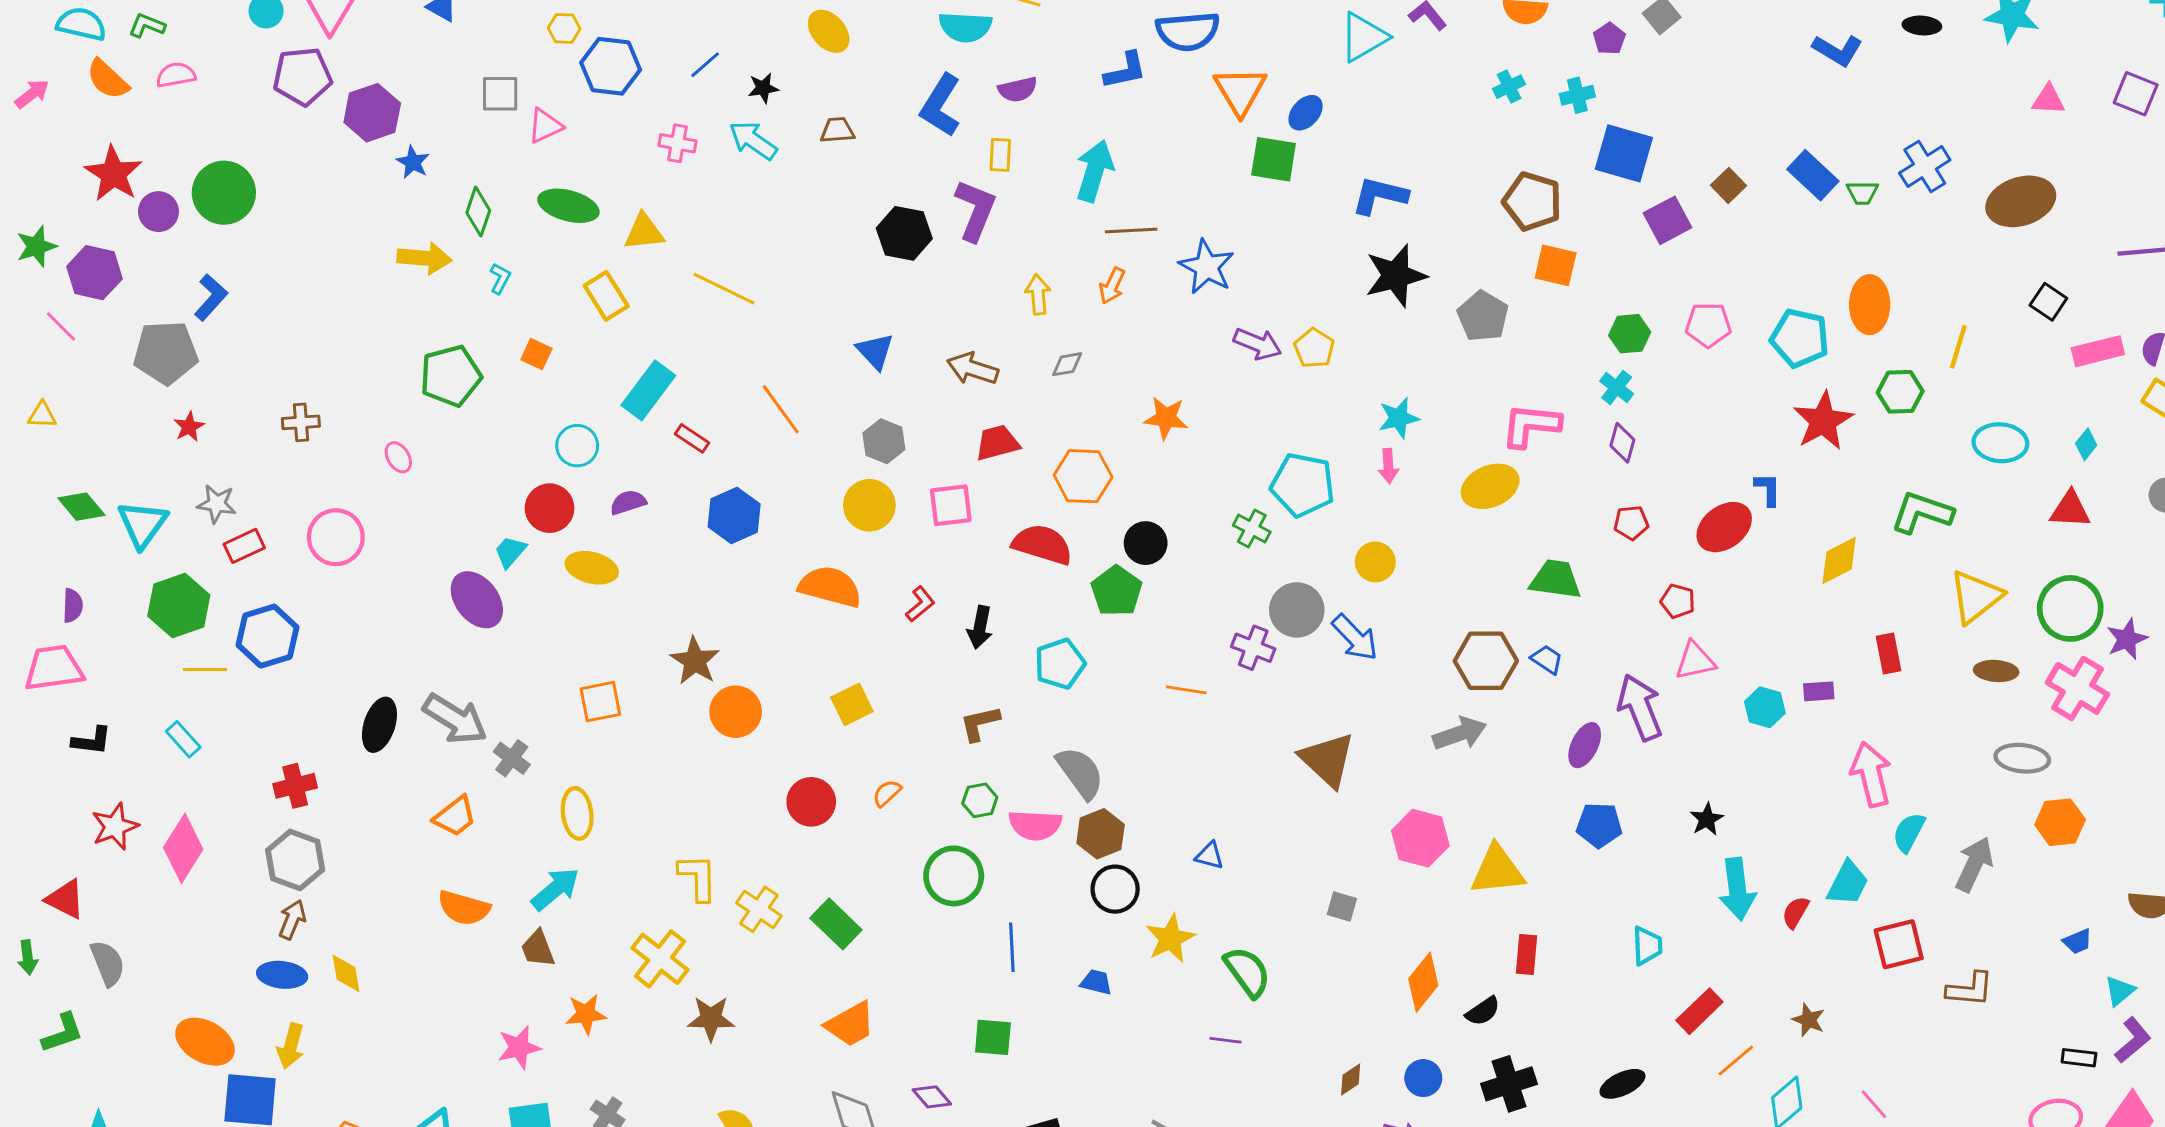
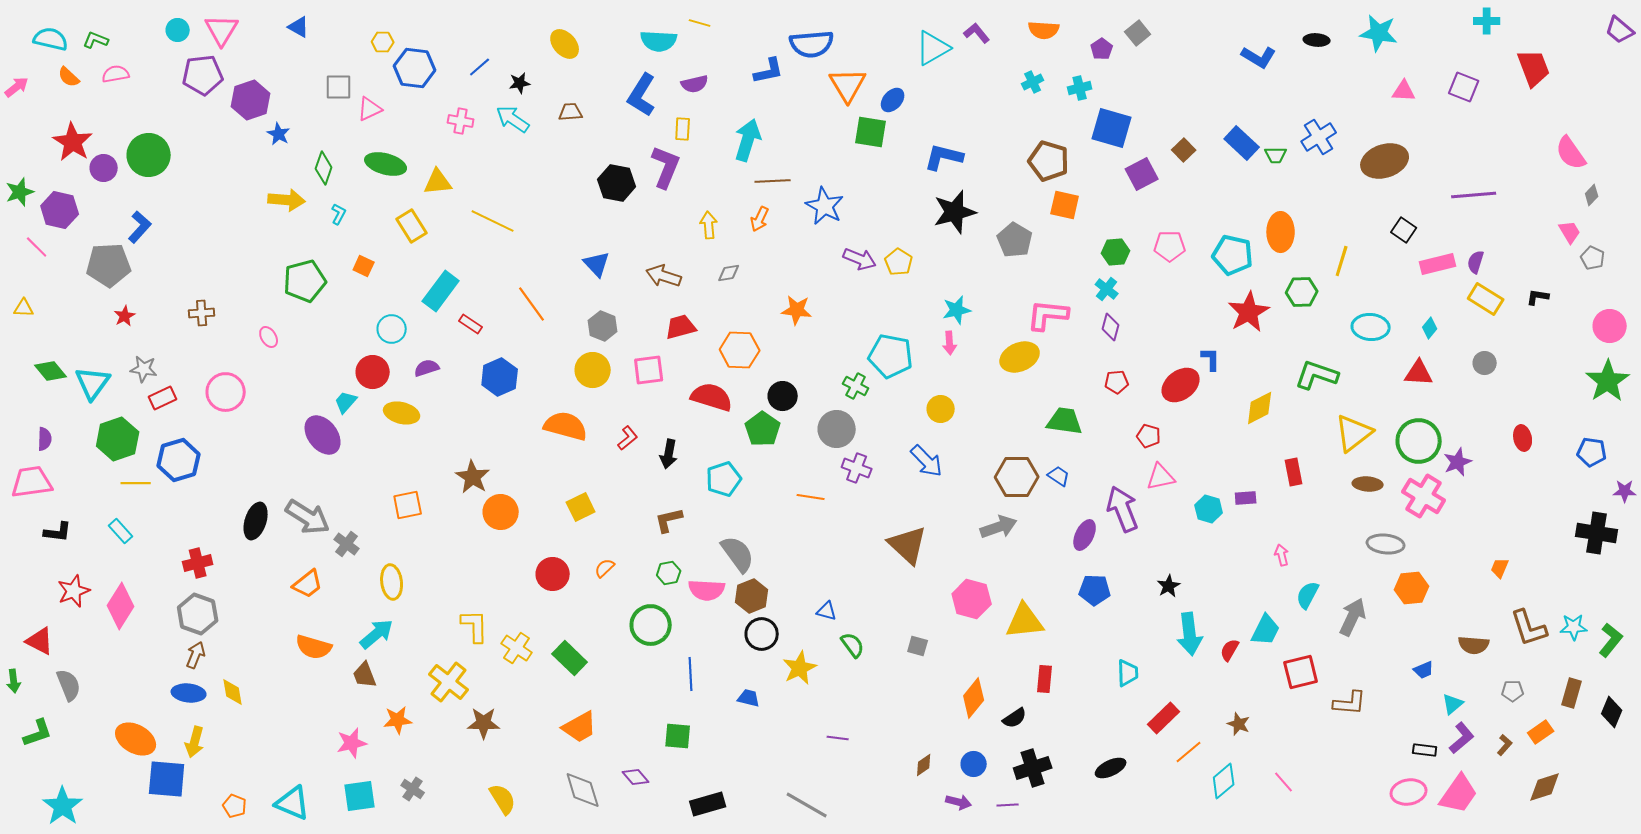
orange semicircle: (108, 79) -> (69, 77), size x0.7
gray circle: (1297, 610) -> (837, 429), moved
pink arrow: (1871, 774) -> (1282, 555), size x0.5
green semicircle: (1247, 972) -> (853, 645), moved, size x0.7

